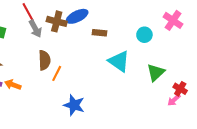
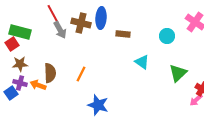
blue ellipse: (77, 16) -> (101, 18), turned -60
brown semicircle: (44, 60) -> (50, 73), moved
cyan triangle: (119, 61) -> (142, 62), size x0.7

